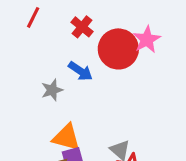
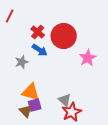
red cross: (82, 27) -> (38, 32), moved
pink star: (147, 40) -> (88, 58), moved

